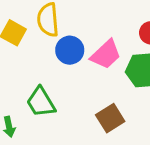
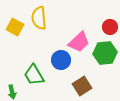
blue circle: (70, 50) -> (61, 60), moved

